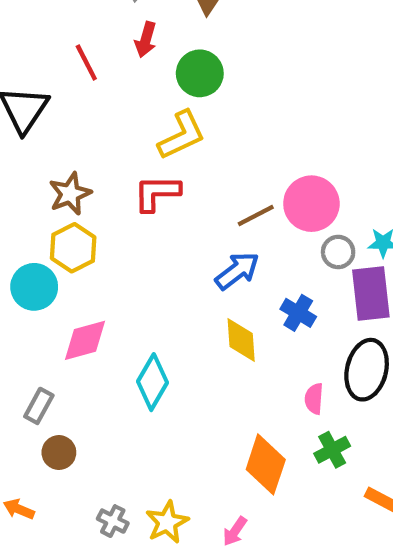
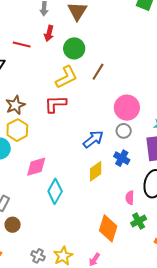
red line: (86, 63) -> (22, 44), turned -48
brown line: (256, 216) -> (98, 72), moved, turned -30
gray circle: (338, 252) -> (124, 131), moved
pink diamond: (85, 340) -> (36, 167), moved
yellow diamond: (241, 340) -> (96, 171), turned 60

